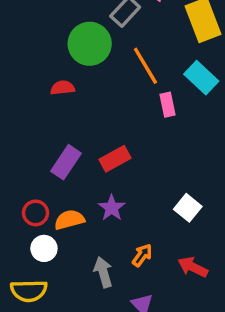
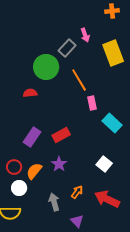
cyan rectangle: (201, 78) -> (112, 123), moved
orange semicircle: (69, 220) -> (34, 171), turned -36
red arrow: (193, 267) -> (107, 199), size x1.4

